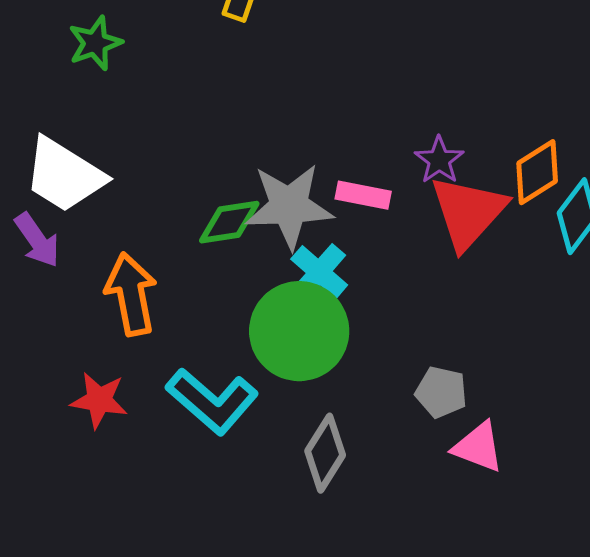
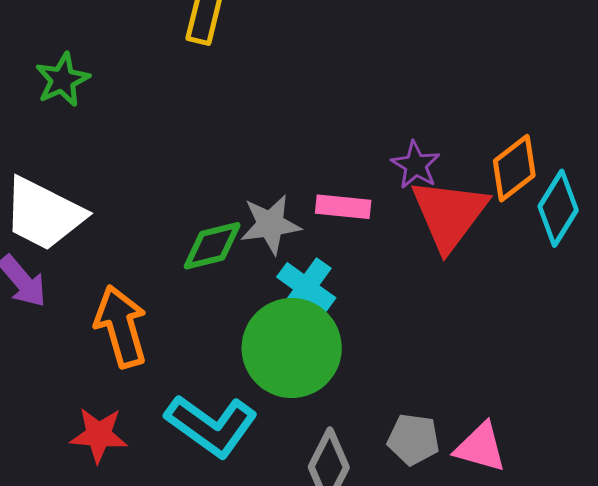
gray star: (289, 206) -> (270, 224), size x0.7
gray pentagon: (441, 392) -> (413, 439), moved

